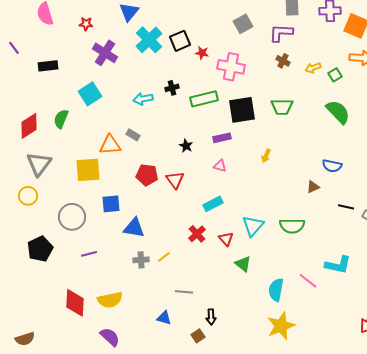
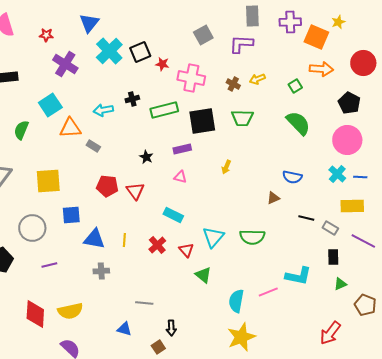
brown cross: (283, 61) -> (233, 84), moved
yellow arrow: (313, 68) -> (257, 79), moved
orange triangle: (110, 145) -> (70, 128), moved
cyan rectangle: (213, 204) -> (173, 215), turned 54
yellow line: (164, 257) -> (124, 240), moved, turned -48
pink line: (308, 281) -> (268, 292), turned -60

